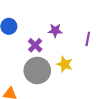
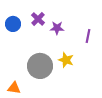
purple cross: (35, 45) -> (38, 19), moved

